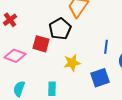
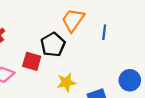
blue line: (106, 47) -> (104, 32), moved

